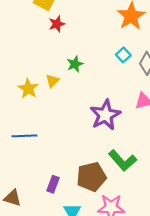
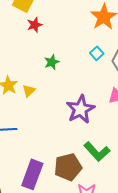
yellow triangle: (52, 81) -> (29, 91), moved
purple rectangle: (53, 184) -> (32, 174), size x1.8

